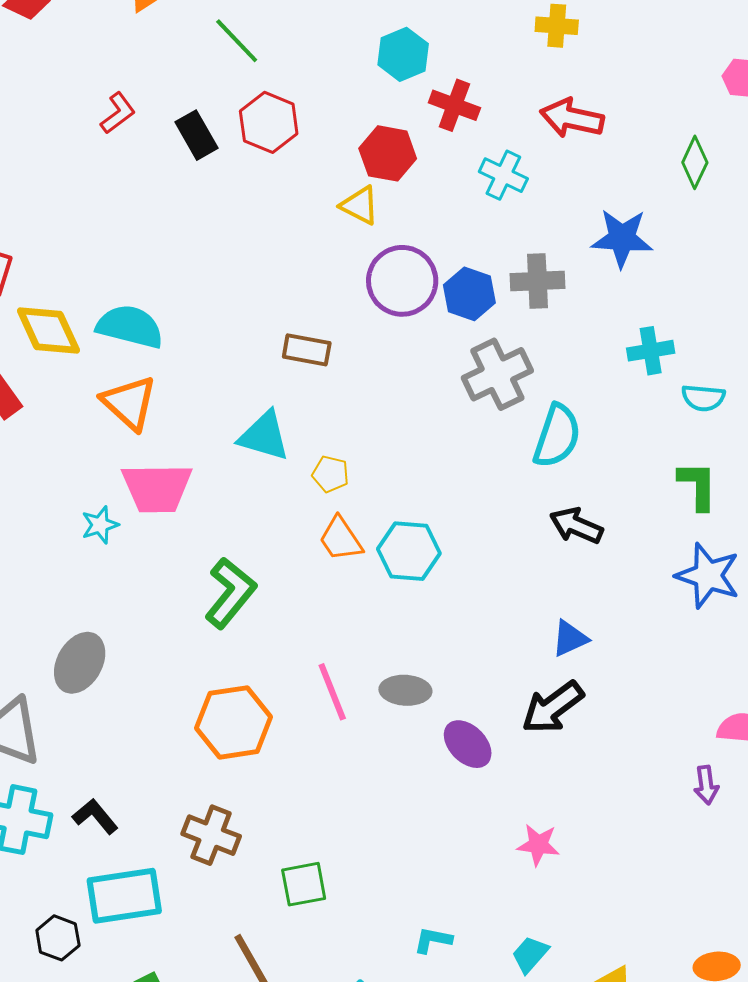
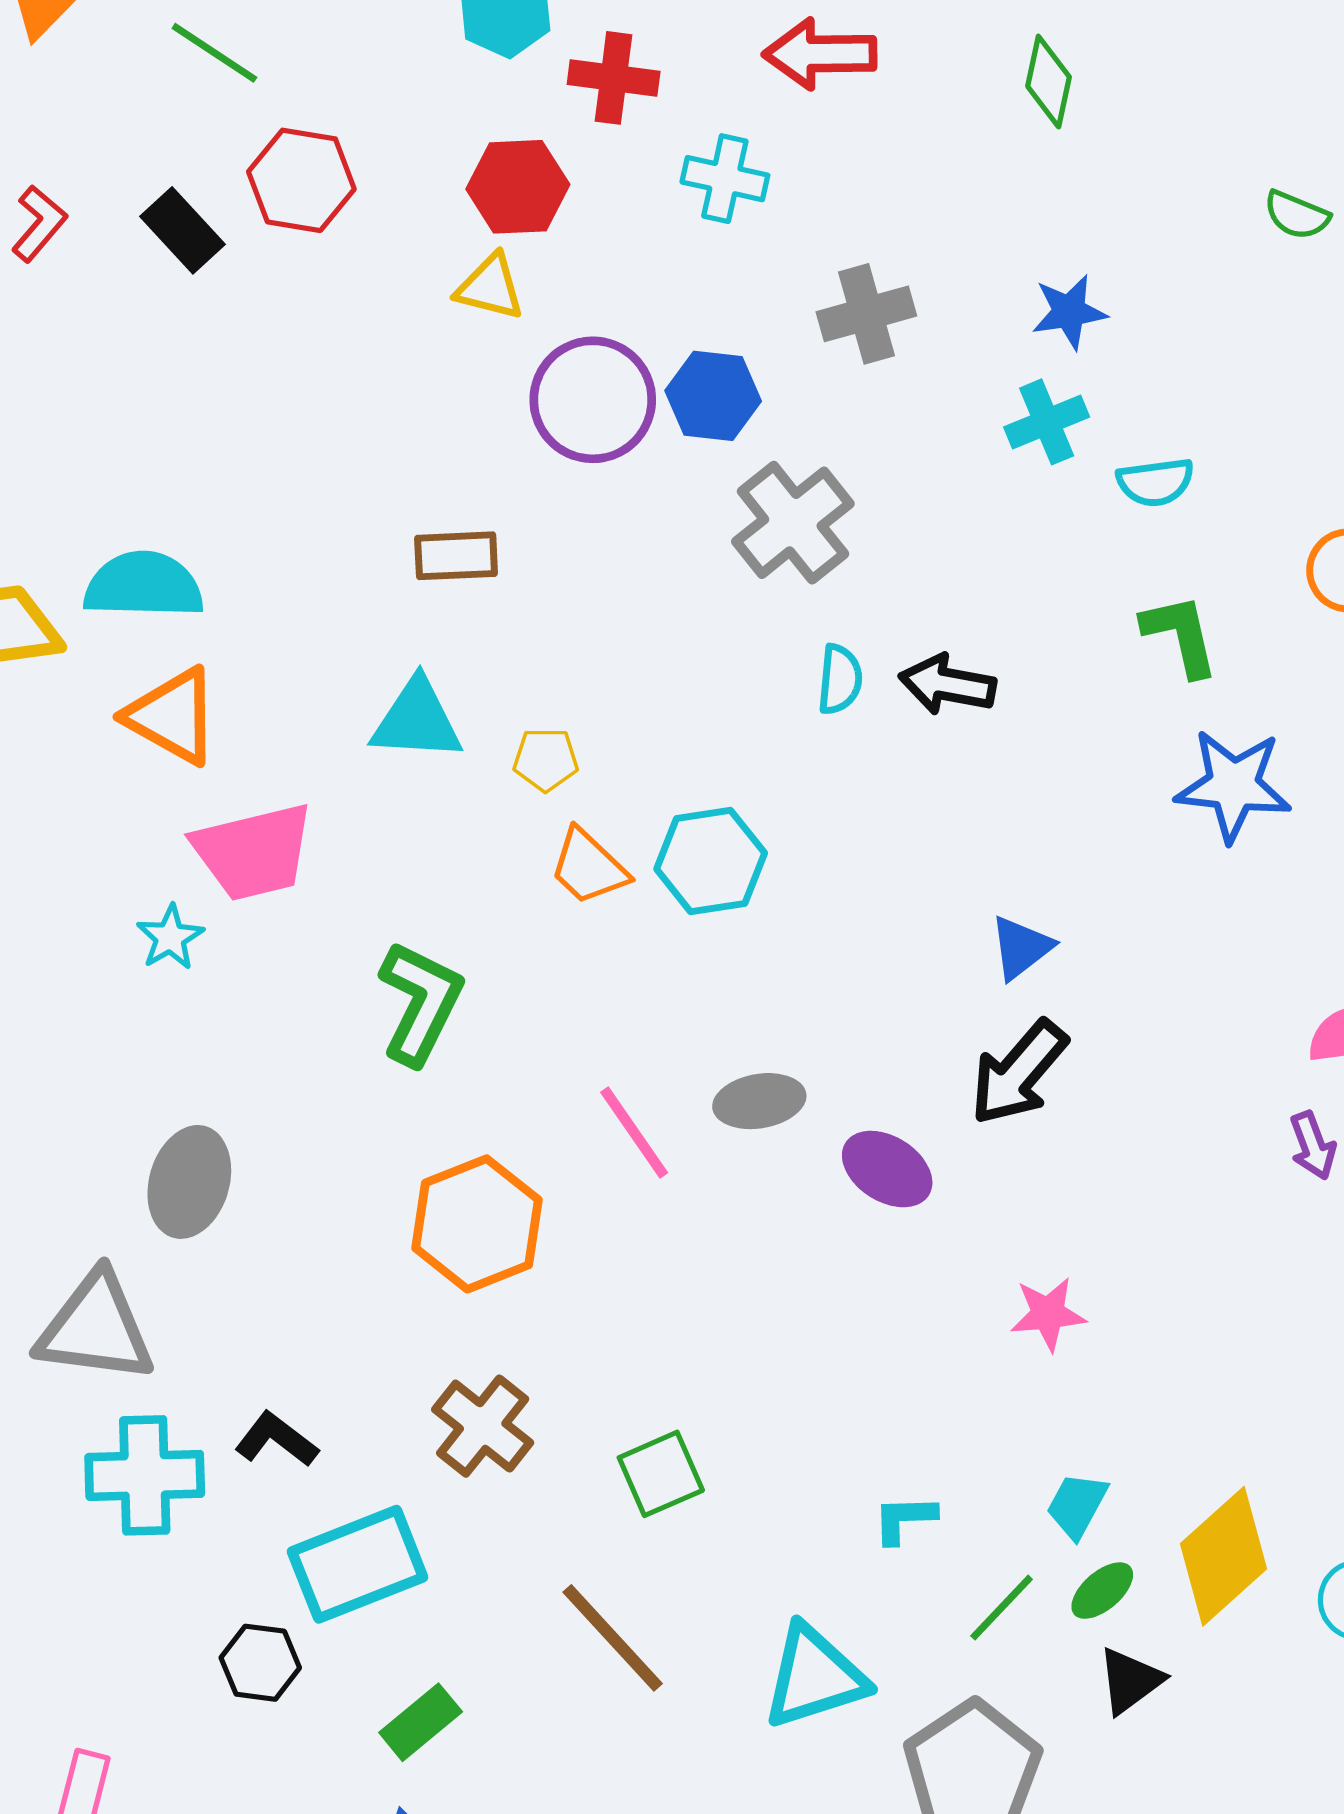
blue star: (622, 238) -> (1069, 312), moved, size x0.7
gray cross: (538, 281) -> (866, 314), moved
cyan semicircle: (557, 436) -> (840, 679), moved, size x0.6
black arrow: (576, 526) -> (947, 684), moved
brown cross: (211, 835) -> (483, 1426), turned 30

